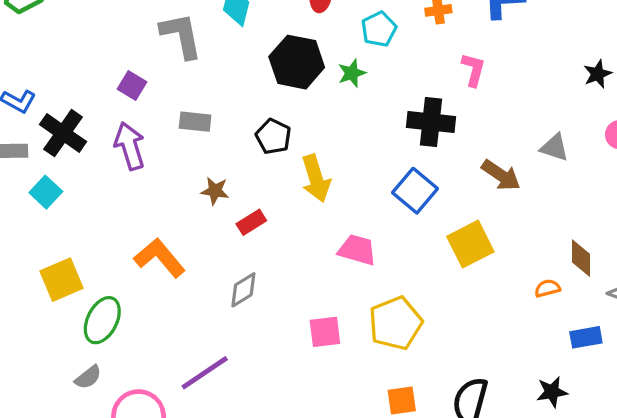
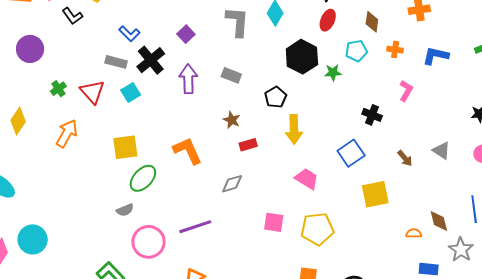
purple square: (132, 85) -> (186, 34), moved
black cross: (431, 122) -> (372, 115), size x0.7
brown arrow: (501, 175) -> (405, 158), size x0.7
brown diamond: (581, 258) -> (439, 221), turned -30

